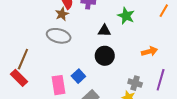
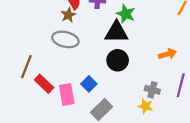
green star: (126, 16) -> (126, 14), moved
black triangle: (104, 31) -> (116, 32), size x1.6
red rectangle: (19, 78) -> (44, 84), moved

